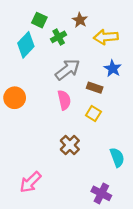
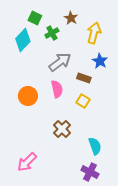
yellow arrow: (106, 37) -> (94, 33), turned 110
orange circle: (15, 98) -> (28, 96), moved
cyan semicircle: (117, 157) -> (95, 146), moved

